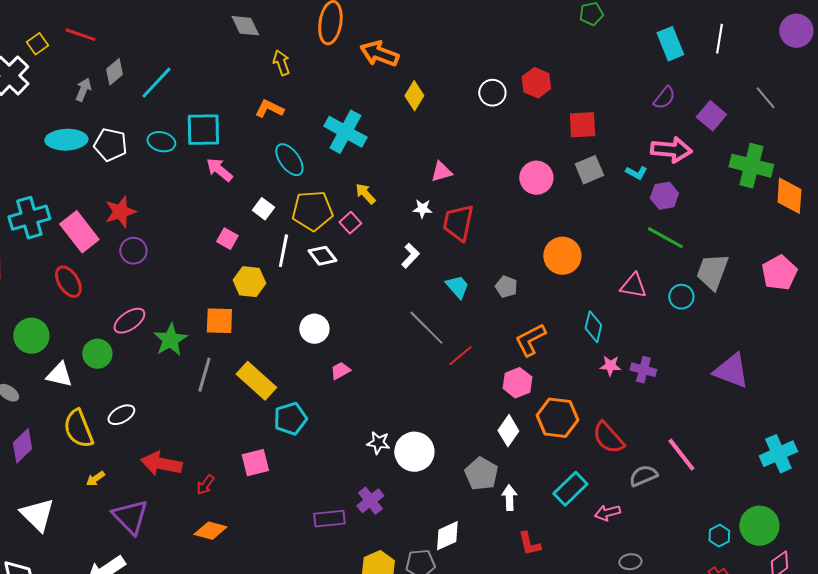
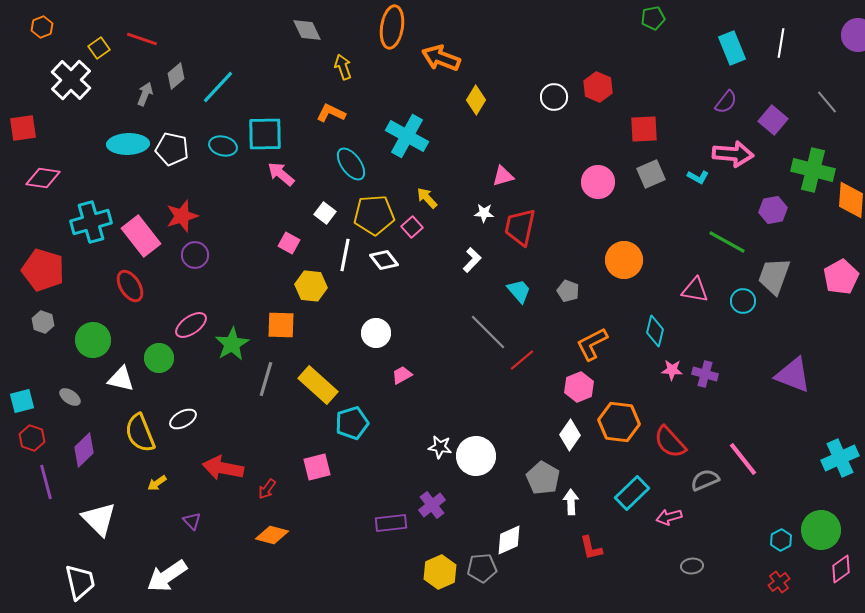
purple hexagon: (664, 196) -> (773, 210), moved
purple triangle: (130, 517) -> (192, 521), size x0.5

